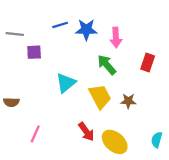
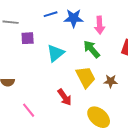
cyan triangle: (66, 83) -> (56, 53), moved
red arrow: (86, 132) -> (65, 97), moved
pink line: (35, 134) -> (29, 110), turned -63

